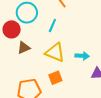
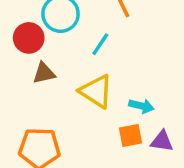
orange square: (55, 78) -> (130, 136), moved

